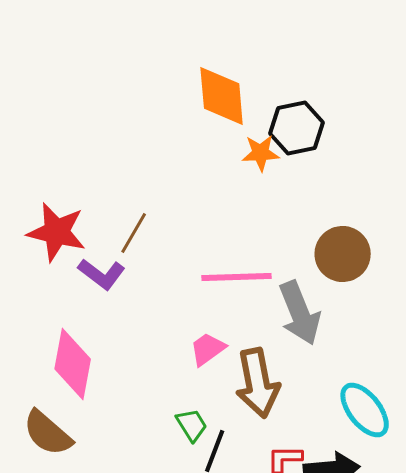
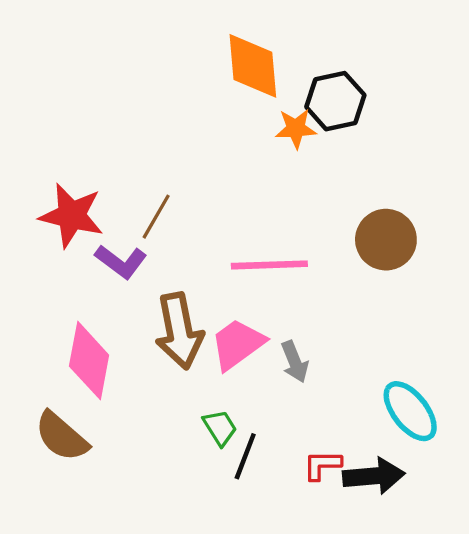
gray arrow: (300, 313) -> (295, 362), moved, size x0.6
pink trapezoid: (208, 349) -> (238, 344), size x1.4
brown arrow: (258, 383) -> (179, 331), moved

